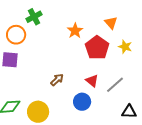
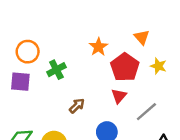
green cross: (34, 17) -> (56, 70), moved
red triangle: (92, 81) -> (119, 96), moved, turned 32

